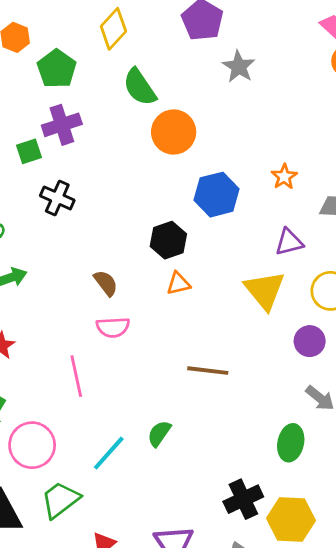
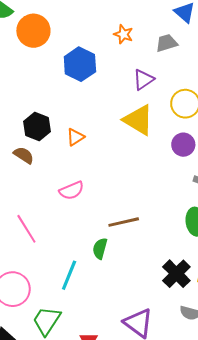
black hexagon: (168, 240) -> (37, 126), moved
pink semicircle: (113, 327) -> (72, 191), moved
brown line: (208, 371) -> (124, 222), moved

